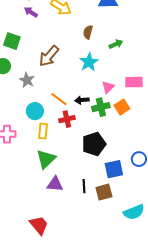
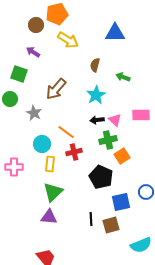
purple arrow: (31, 12) -> (33, 52), moved
green arrow: (116, 44) -> (123, 77), turned -136
pink triangle: (108, 87) -> (115, 120), turned -32
black arrow: (82, 100) -> (97, 120), moved
orange square: (122, 107) -> (122, 156), moved
black pentagon: (94, 144) -> (101, 177), turned -30
purple triangle: (55, 184) -> (49, 217), moved

